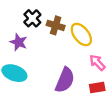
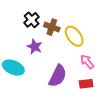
purple star: (19, 42) -> (35, 47), moved

